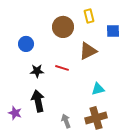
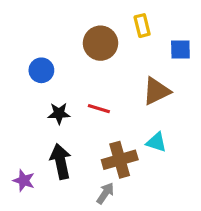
brown triangle: (88, 51) -> (156, 91), moved
cyan triangle: (98, 89) -> (156, 142), turned 32
brown cross: (96, 118) -> (120, 160), moved
gray arrow: (66, 121) -> (105, 193), turned 56

